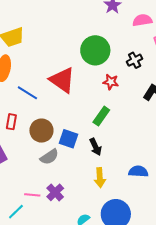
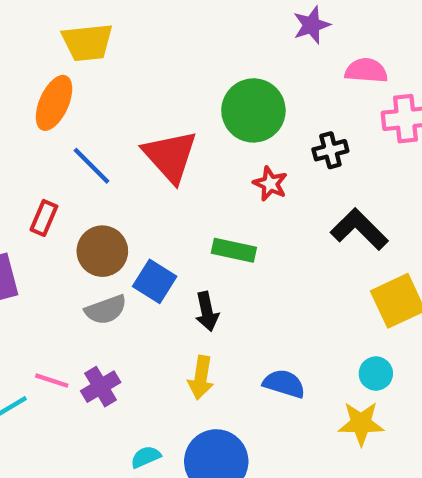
green rectangle: (101, 116) -> (234, 250), turned 54

